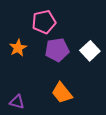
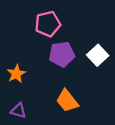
orange star: (18, 48) -> (16, 74), moved

